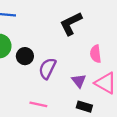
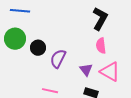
black L-shape: (71, 24) -> (100, 19), moved, turned 145

